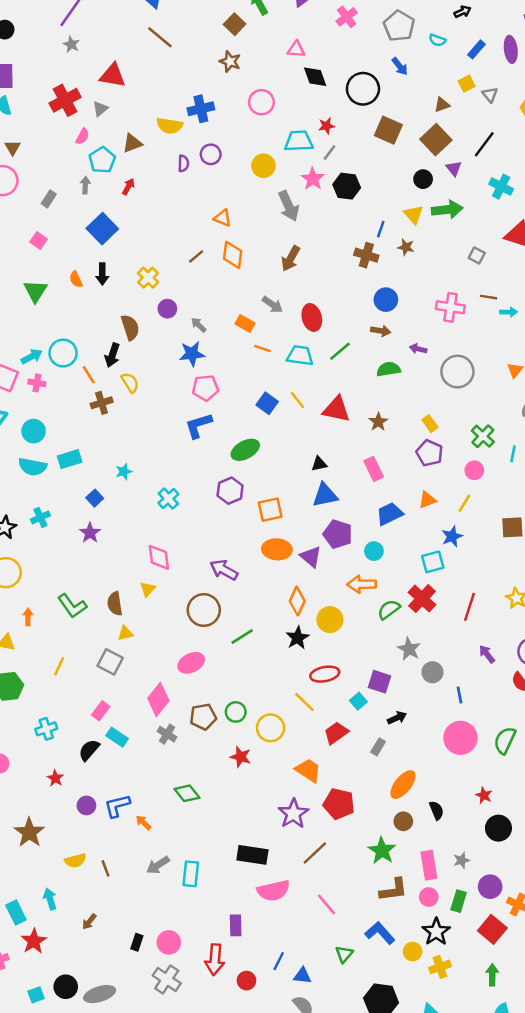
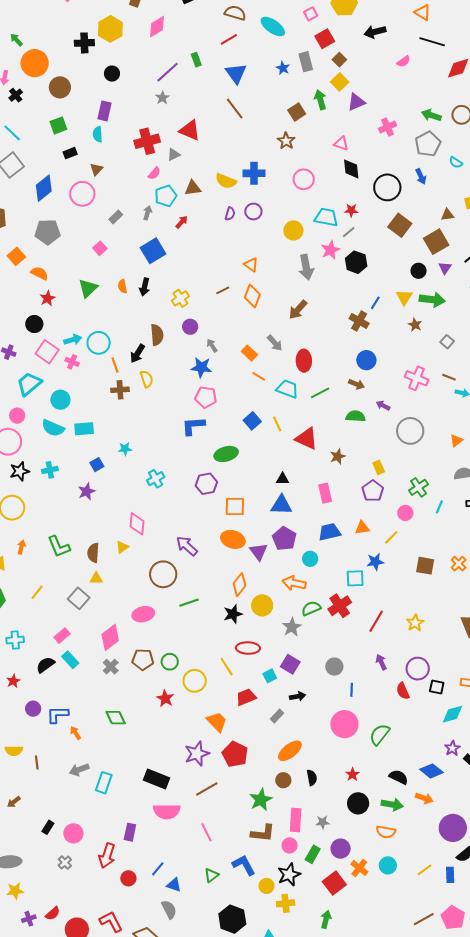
brown star: (406, 247) -> (415, 325), moved
gray star: (409, 649) -> (292, 627), moved
gray cross: (167, 979) -> (65, 863), size x0.6

